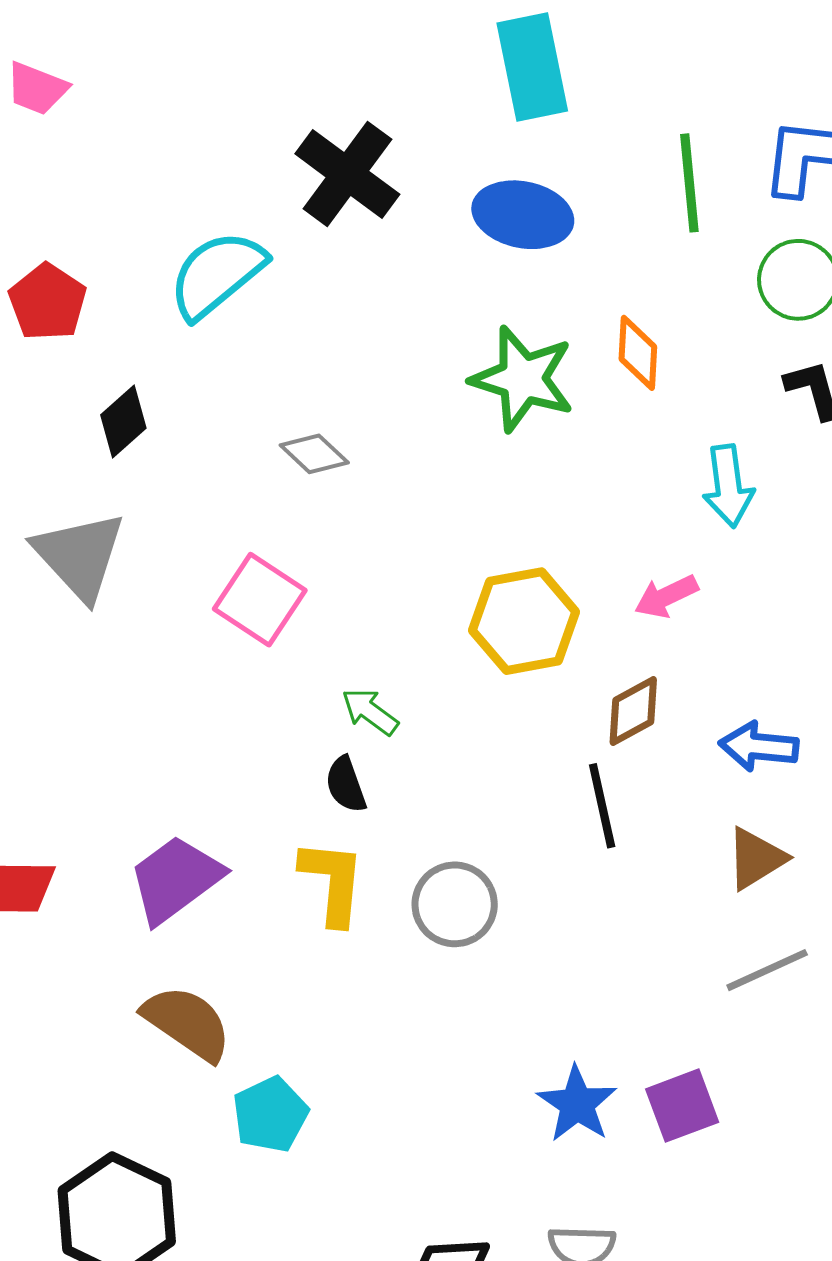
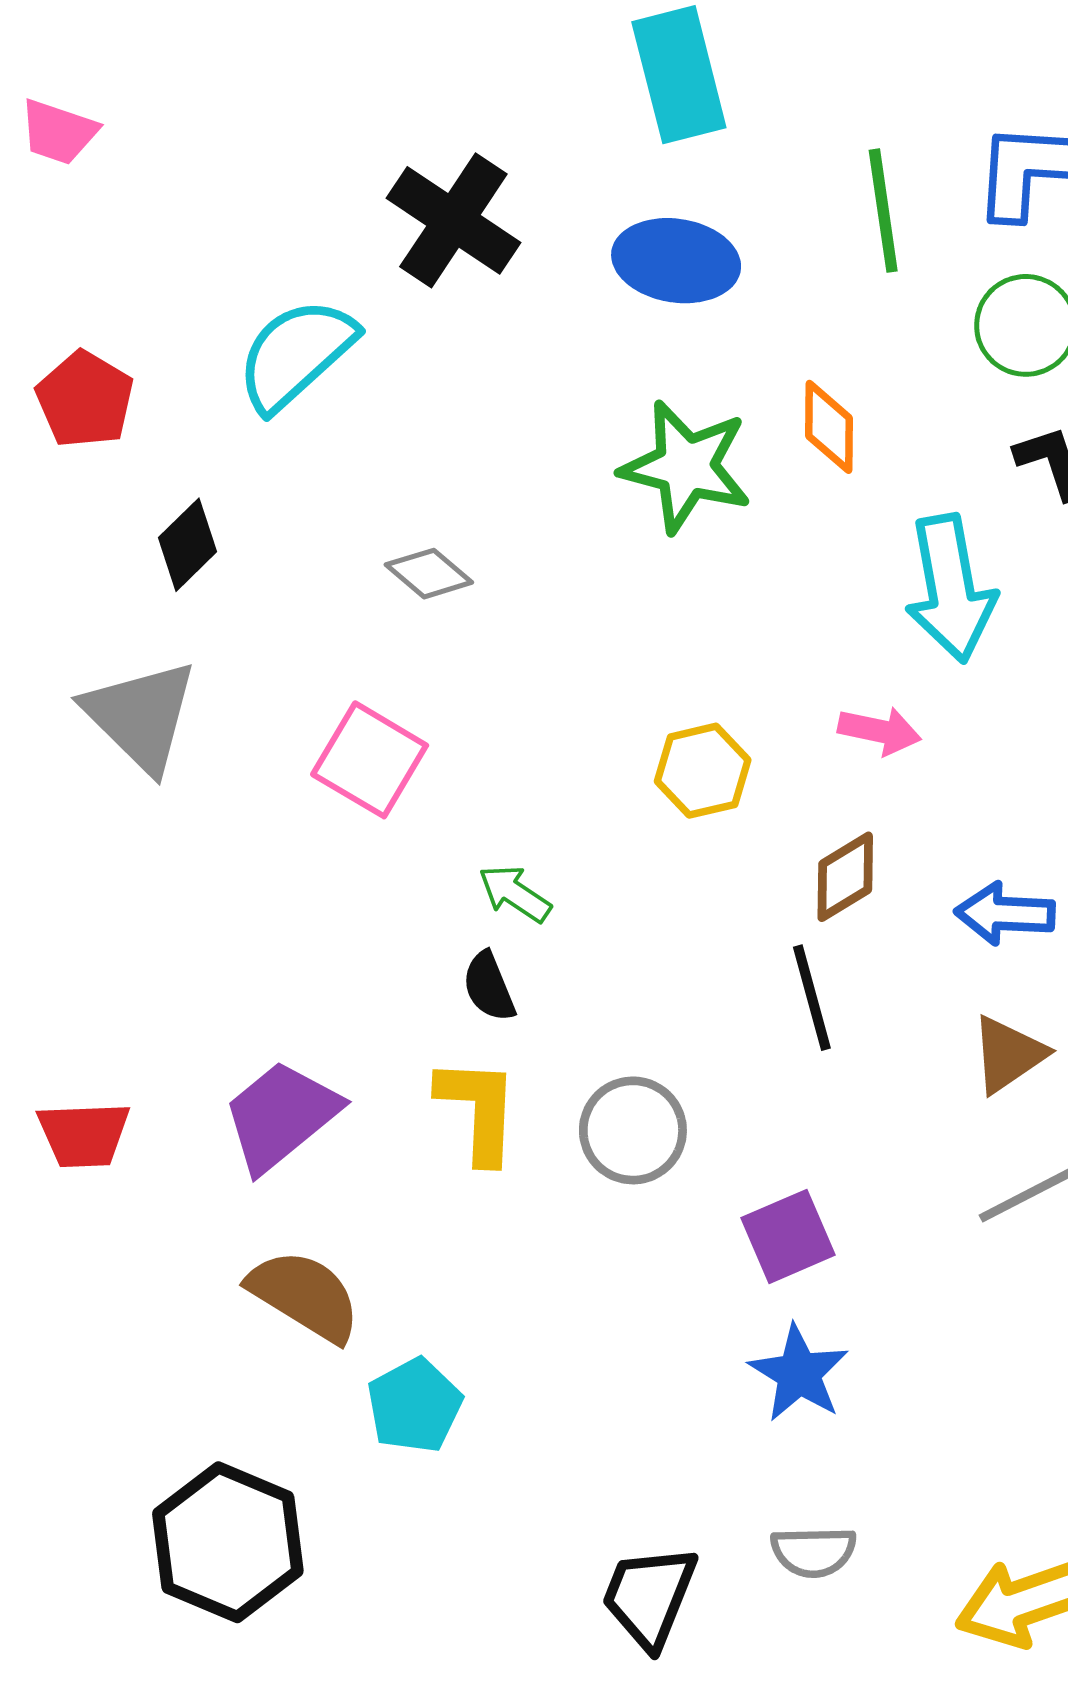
cyan arrow: (728, 486) -> (950, 588), size x1.4
pink arrow: (666, 596) -> (880, 731), turned -140
yellow hexagon: (524, 621) -> (703, 771), size x0.7
purple square: (682, 1106) -> (788, 1236), moved

